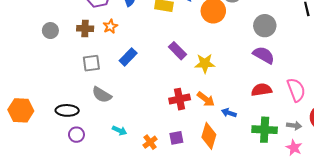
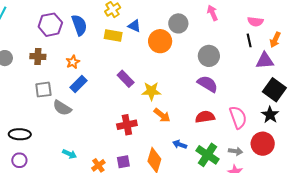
orange star: (110, 26) -> (73, 62), moved
gray semicircle: (102, 95) -> (62, 108), moved
orange arrow: (206, 99) -> (162, 115), moved
blue arrow: (229, 113) -> (180, 144), moved
green cross: (265, 130) -> (208, 155), turned 30
purple circle: (76, 135) -> (19, 160), moved

